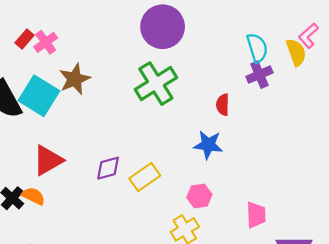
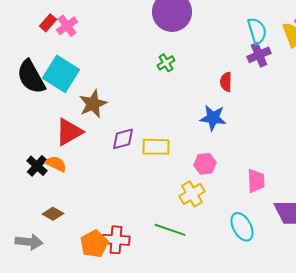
brown star: (75, 79) -> (93, 104), moved
green cross: (156, 84) -> (166, 63), size x0.5
yellow rectangle: (145, 177) -> (156, 147), turned 36

